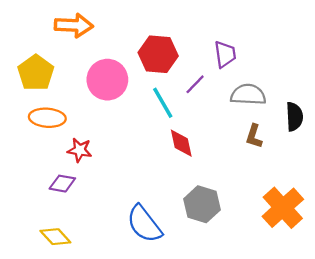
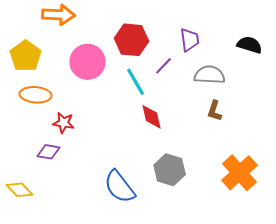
black semicircle: (294, 117) -> (250, 45), moved, turned -70
yellow diamond: (55, 237) -> (20, 190), moved

